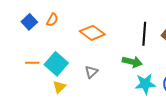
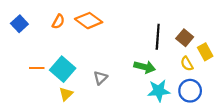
blue square: (29, 22) -> (19, 24), moved
orange diamond: (92, 33) -> (89, 21), moved

